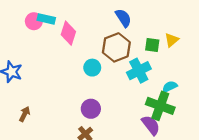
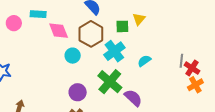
cyan rectangle: (46, 19) -> (38, 14), moved
pink diamond: (68, 33) -> (59, 31), moved, turned -30
green cross: (160, 106) -> (110, 82), moved, turned 30

